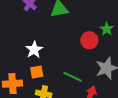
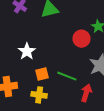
orange square: (37, 72) -> (42, 74), moved

